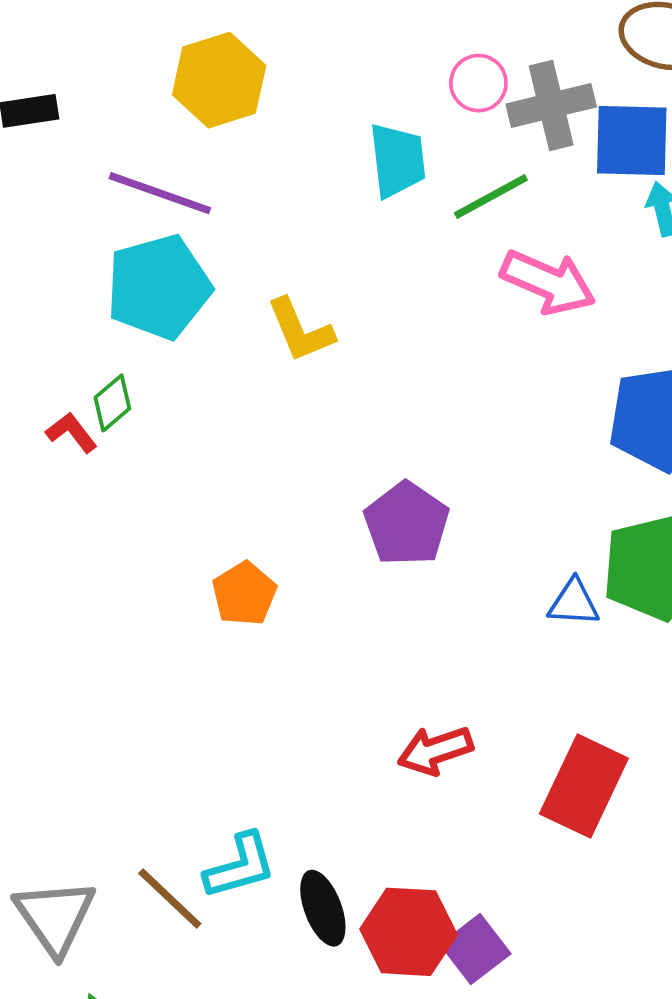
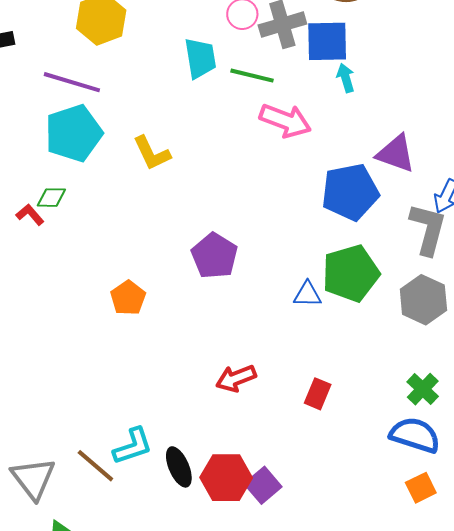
green line: (491, 196) -> (252, 76), turned 45
green diamond: (112, 403) -> (51, 198), turned 44
red rectangle: (584, 786) -> (318, 394), size x0.6

